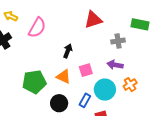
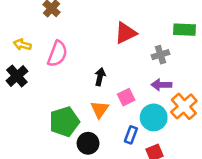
orange triangle: (63, 77) -> (100, 109), turned 49
orange cross: (130, 85) -> (184, 106), size x1.5
black circle: (59, 103) -> (88, 143), moved

